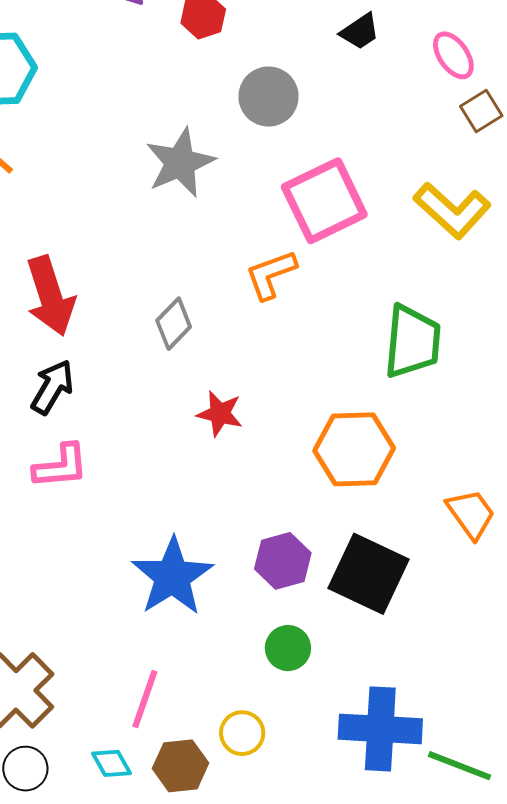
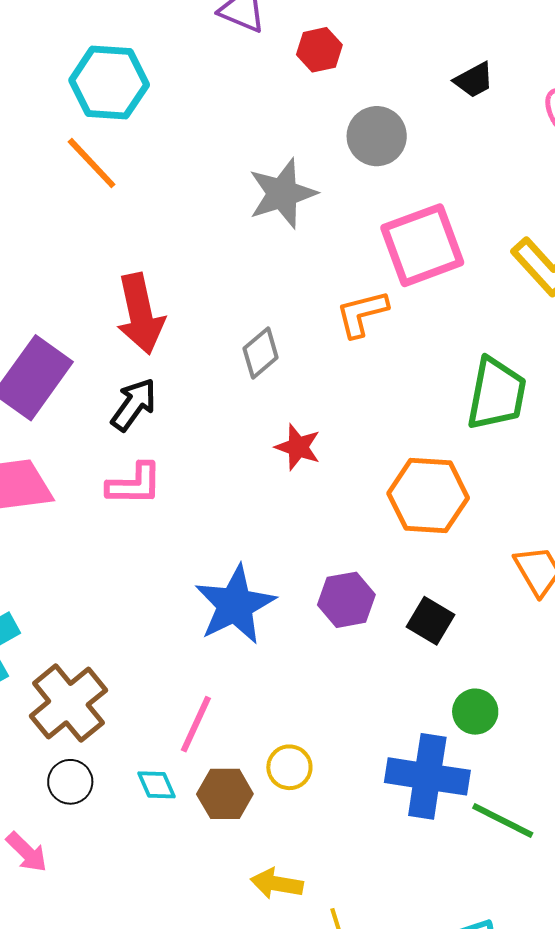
black square: (369, 574) -> (431, 621), size x0.6
green circle: (288, 648) -> (475, 712), moved

